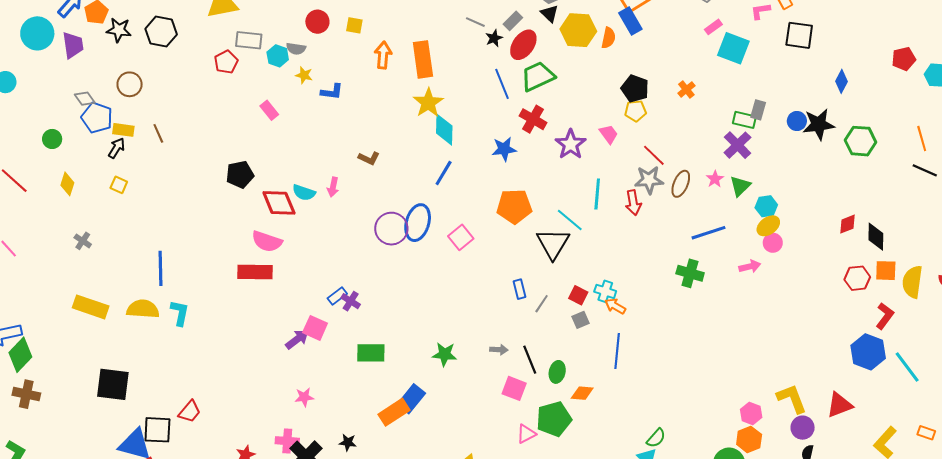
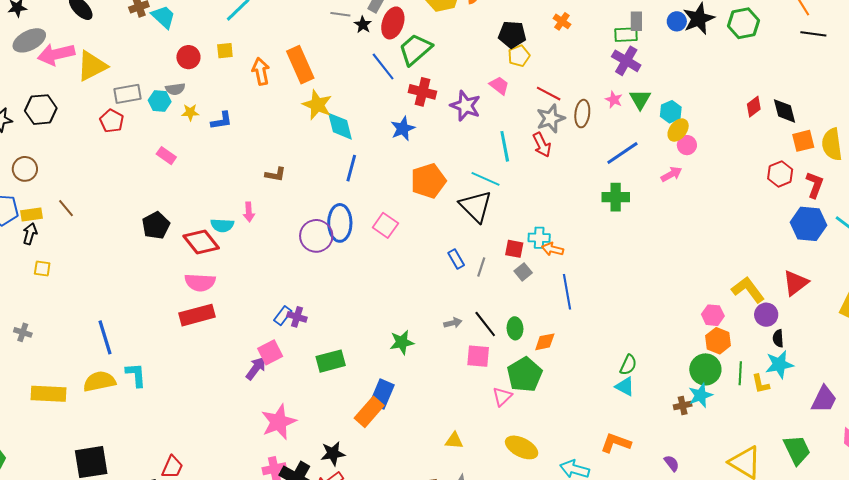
red hexagon: (857, 278) -> (780, 174), moved
pink square: (315, 328) -> (270, 352), turned -35
pink star: (304, 397) -> (279, 422), size x1.8
black star: (348, 442) -> (333, 453), size x1.4

